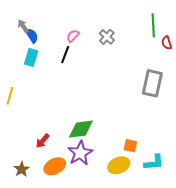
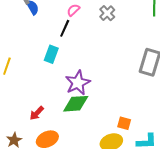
cyan rectangle: (31, 57) -> (51, 54), moved
purple star: (80, 153) -> (78, 83), moved

